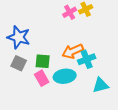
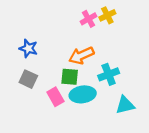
blue star: (19, 37) -> (28, 48), size x0.7
orange arrow: (73, 51) -> (81, 55), moved
green square: (43, 61) -> (70, 77), moved

